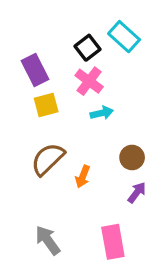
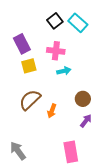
black square: (87, 48) -> (55, 21), moved
pink cross: (89, 81) -> (56, 51), turned -30
gray arrow: (48, 240) -> (18, 151), moved

